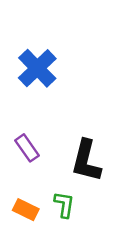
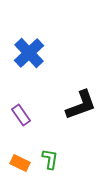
black L-shape: (86, 161) -> (81, 105), moved, turned -124

